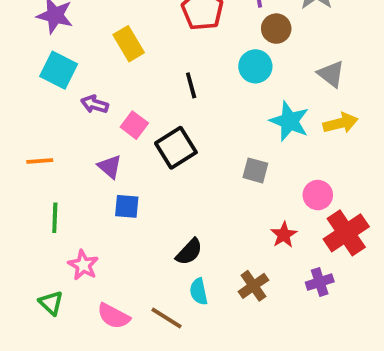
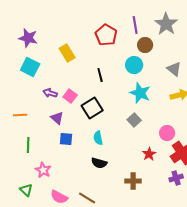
purple arrow: (95, 104) -> (50, 93), moved
cyan star: (289, 121) -> (140, 93), moved
gray square: (255, 170) -> (134, 120), turned 32
black semicircle: (189, 252) -> (99, 163), turned 63
purple cross: (320, 282) -> (176, 178), moved
brown cross: (253, 286) -> (133, 181), turned 35
cyan semicircle: (199, 291) -> (98, 138), moved

